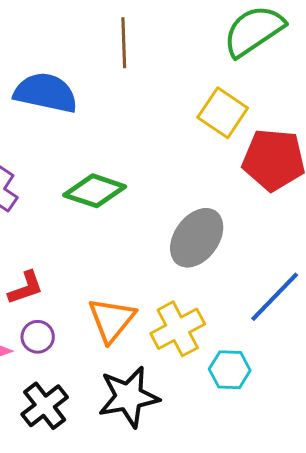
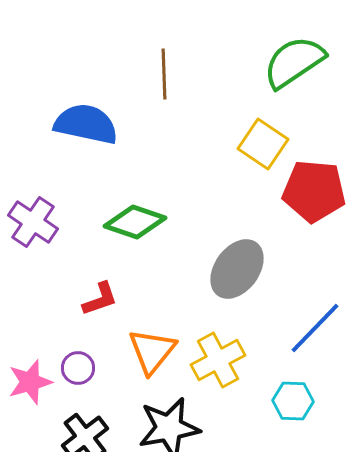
red L-shape: (26, 288) -> (100, 299), moved
cyan hexagon: (230, 370) -> (293, 401), moved

